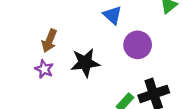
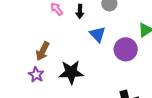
purple circle: (138, 45) -> (126, 49), moved

